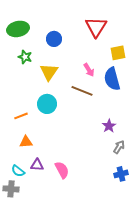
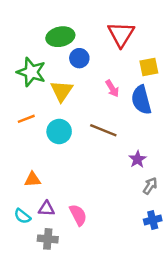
green ellipse: (18, 29) -> (60, 37), moved
blue circle: (54, 39) -> (79, 58), moved
green star: (25, 57) -> (31, 72), size x1.6
brown line: (82, 91) -> (103, 130), moved
orange line: (21, 116) -> (26, 119), moved
gray cross: (11, 189) -> (48, 239), moved

